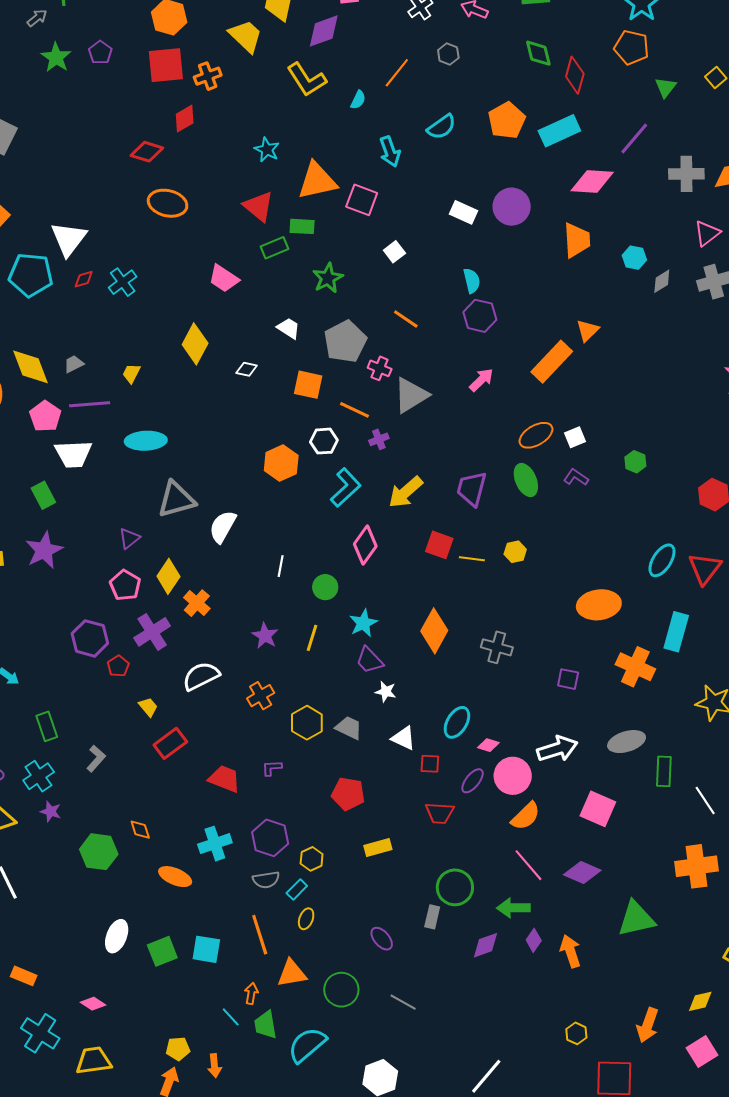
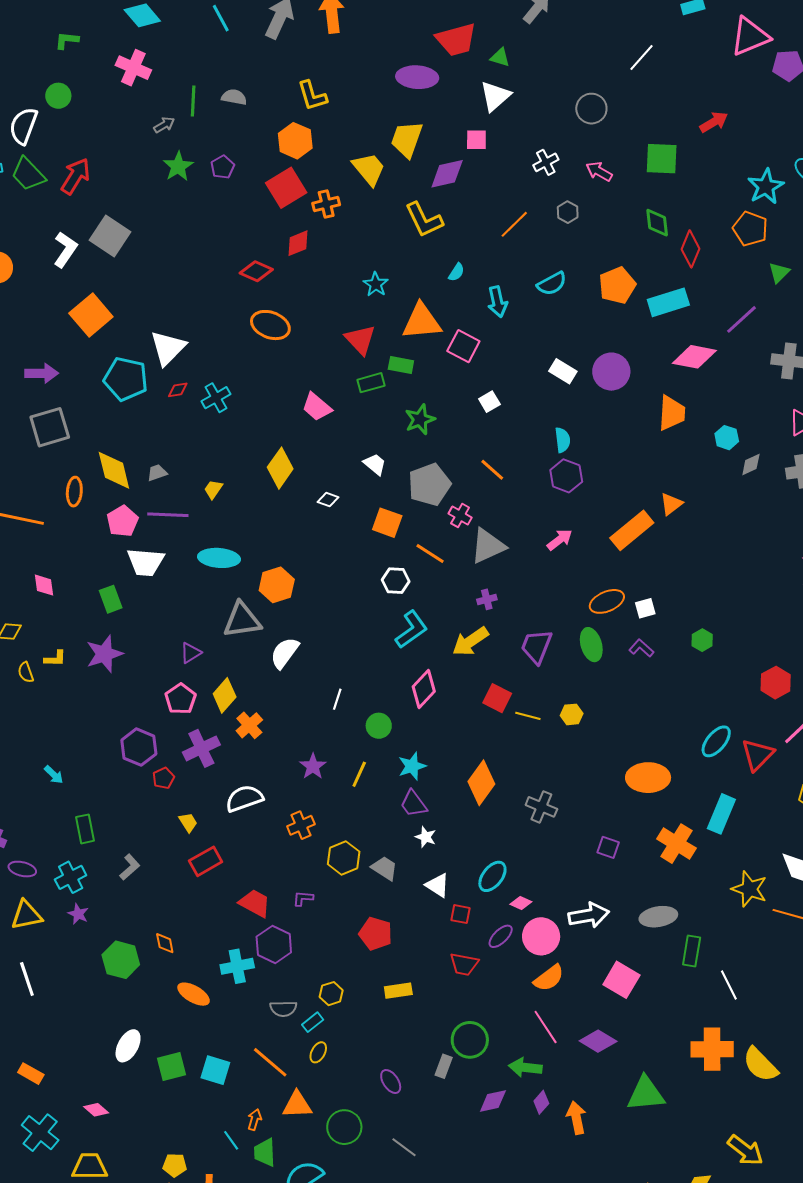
red square: (166, 65) -> (286, 188), turned -33
cyan semicircle: (358, 100) -> (456, 272), moved
purple cross: (379, 439) -> (487, 599), moved
orange hexagon: (281, 463) -> (277, 585), moved
purple hexagon: (270, 838) -> (274, 944), moved
orange line: (260, 935) -> (270, 1062), turned -39

